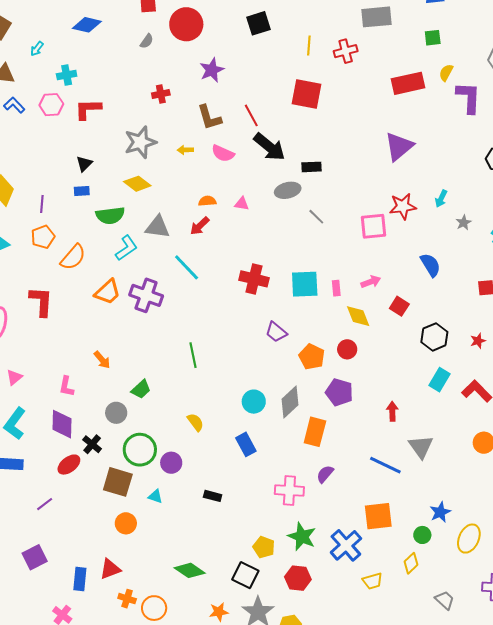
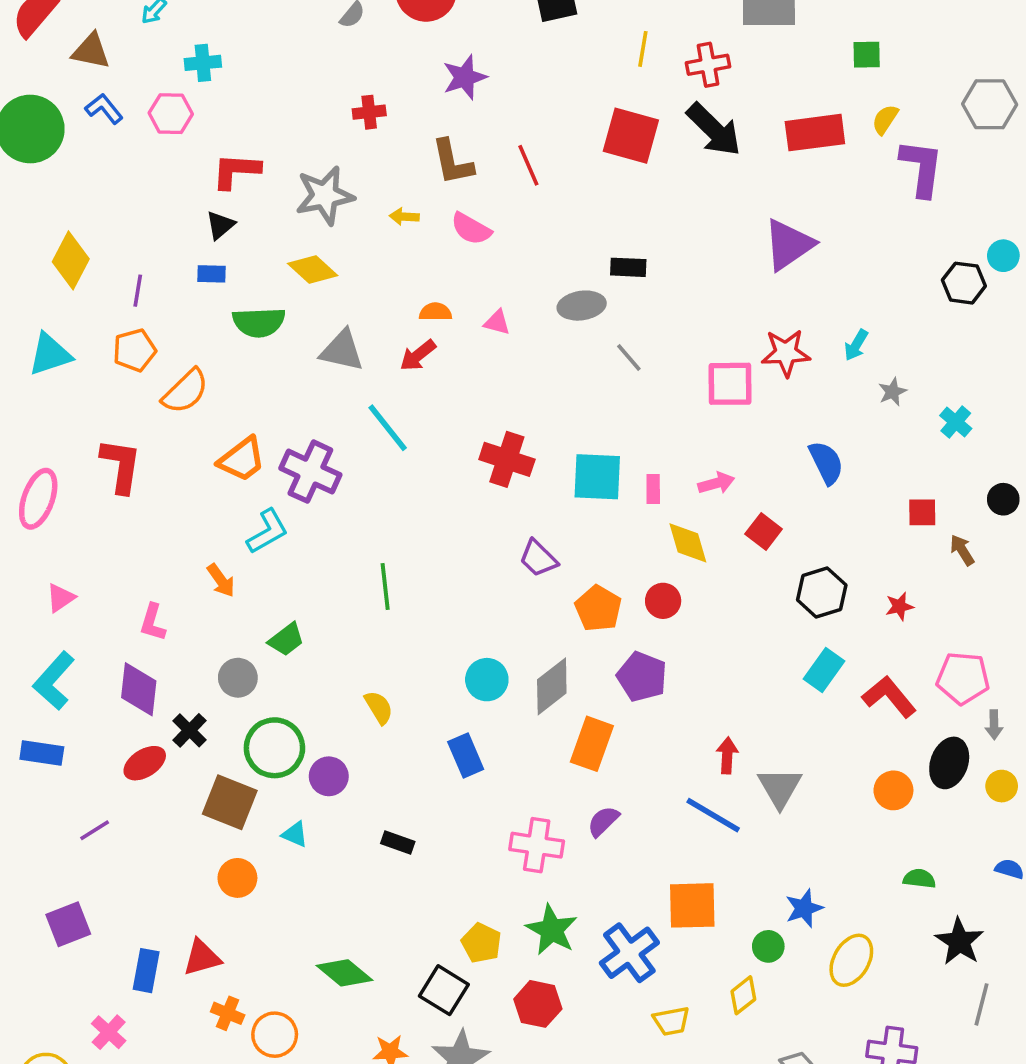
red L-shape: (88, 109) -> (236, 171), moved
black arrow: (269, 147) -> (714, 130), moved
cyan L-shape: (126, 248) -> (268, 531), moved
red arrow: (392, 411) -> (727, 755), moved

